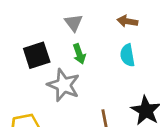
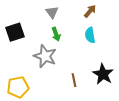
brown arrow: (127, 21) -> (90, 11), turned 120
black square: (37, 55) -> (15, 32), moved

